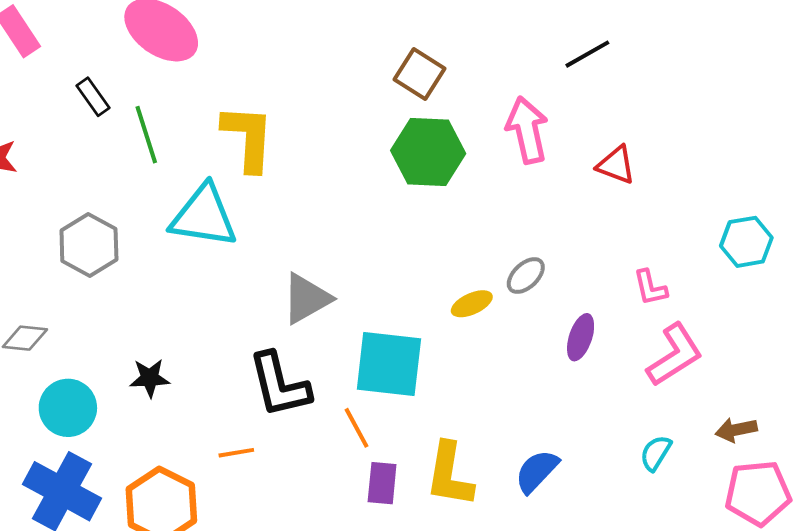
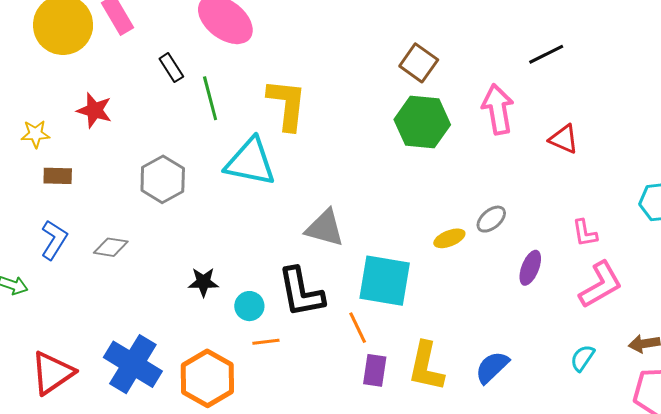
gray triangle: (306, 299) -> (325, 228), turned 42
cyan circle: (68, 408) -> (249, 306), moved, size x0.7

